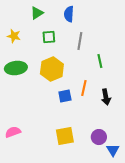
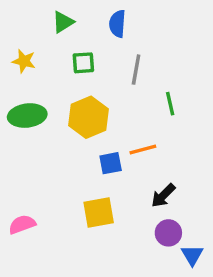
orange line: (84, 88) -> (143, 150), turned 63
black arrow: (106, 97) -> (163, 195), moved, turned 56
yellow square: (65, 136) -> (99, 212), moved

